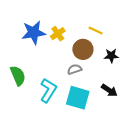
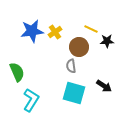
black star: (111, 56) -> (107, 41), moved
gray semicircle: (75, 69) -> (71, 66), turned -80
cyan L-shape: (48, 90) -> (31, 100), moved

